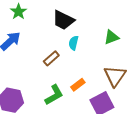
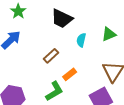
cyan semicircle: (74, 43) -> (81, 40), moved
orange rectangle: (78, 85) -> (70, 74), moved

